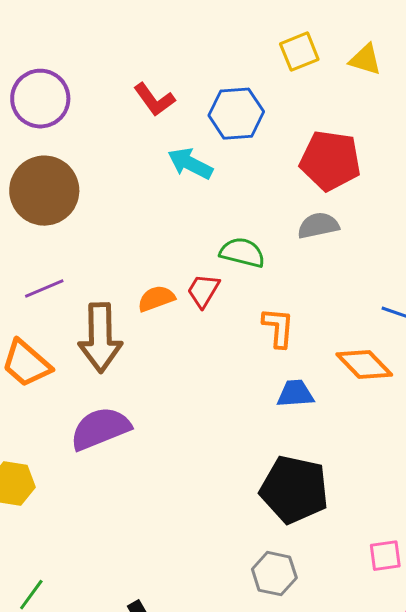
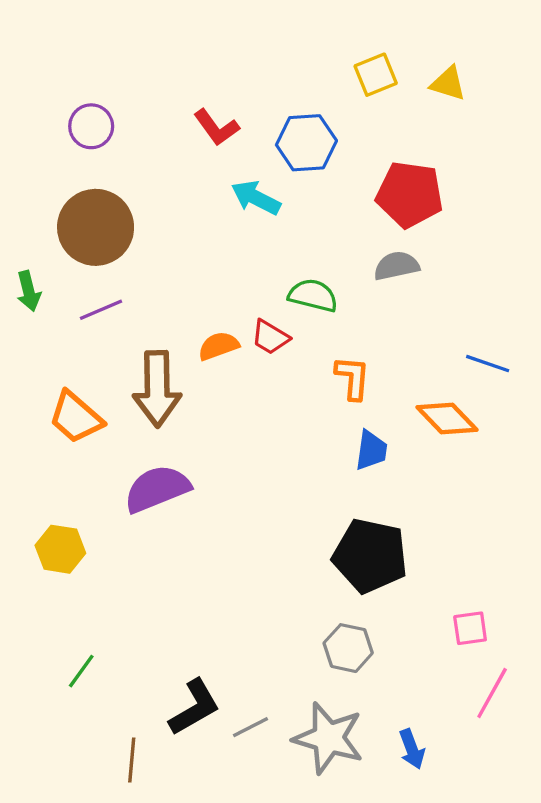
purple circle: (40, 99) -> (91, 126), size x0.7
purple line: (44, 289) -> (101, 310), moved
red trapezoid: (203, 291) -> (270, 337), turned -90
blue trapezoid: (295, 394) -> (371, 450), turned 102

